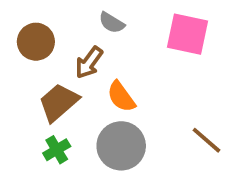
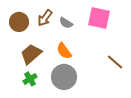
gray semicircle: (112, 23) -> (66, 23), moved
brown arrow: (89, 63) -> (45, 18), moved
brown line: (206, 140) -> (115, 62), moved

